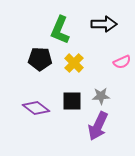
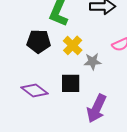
gray star: (101, 96) -> (93, 61), moved

